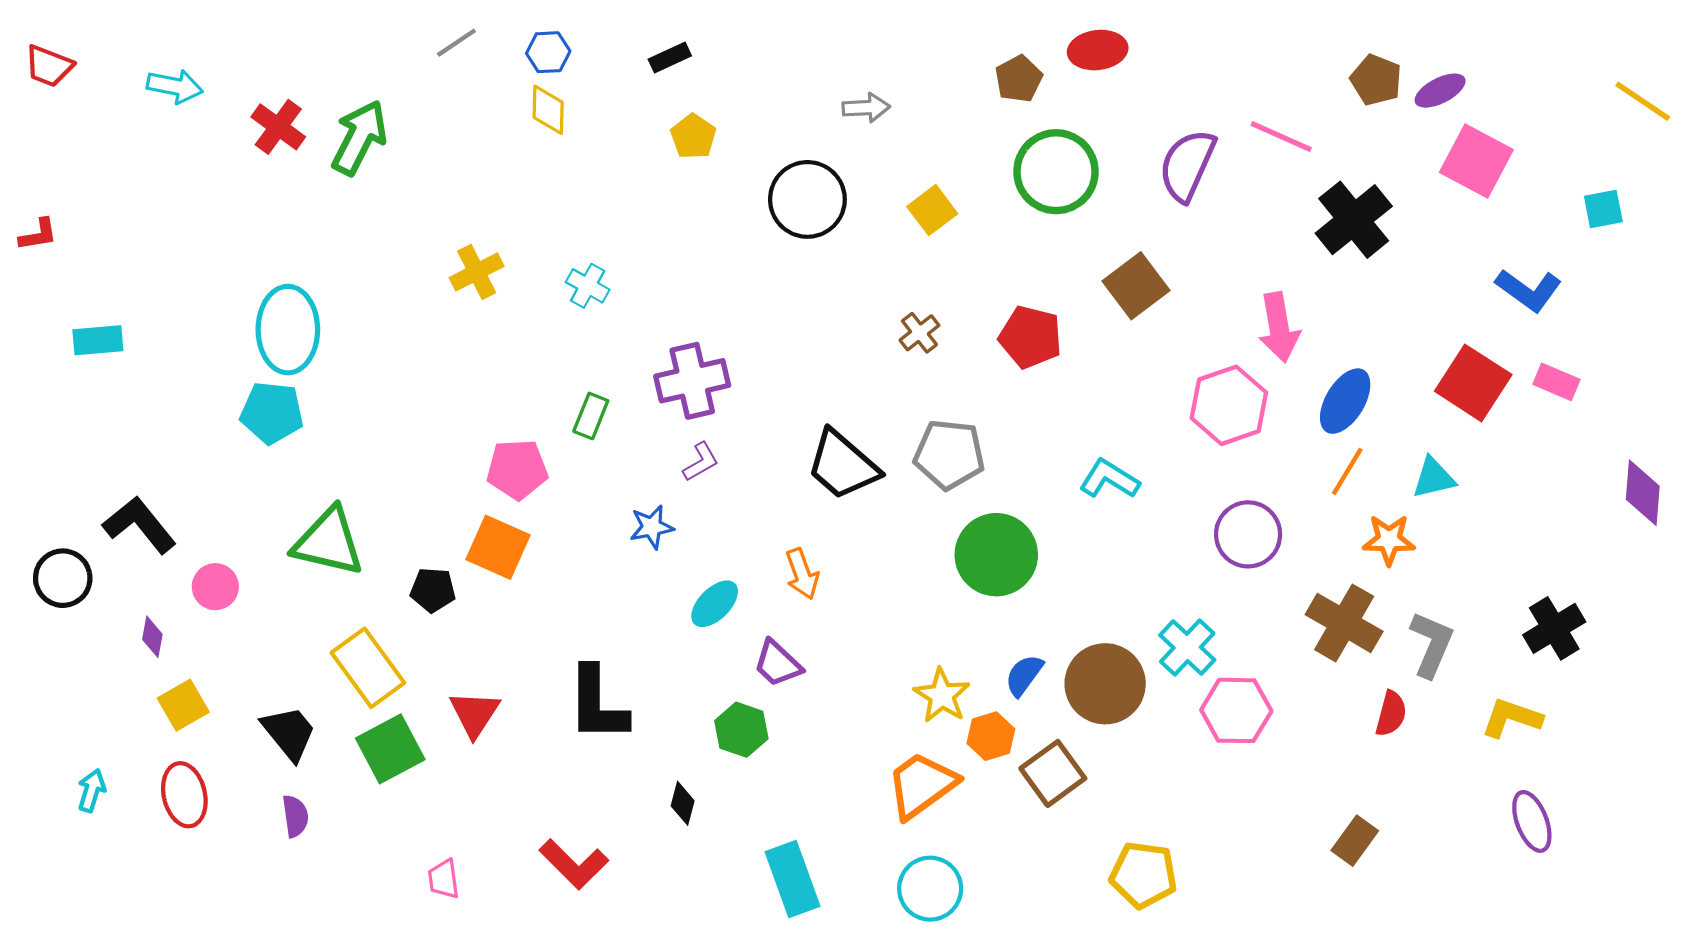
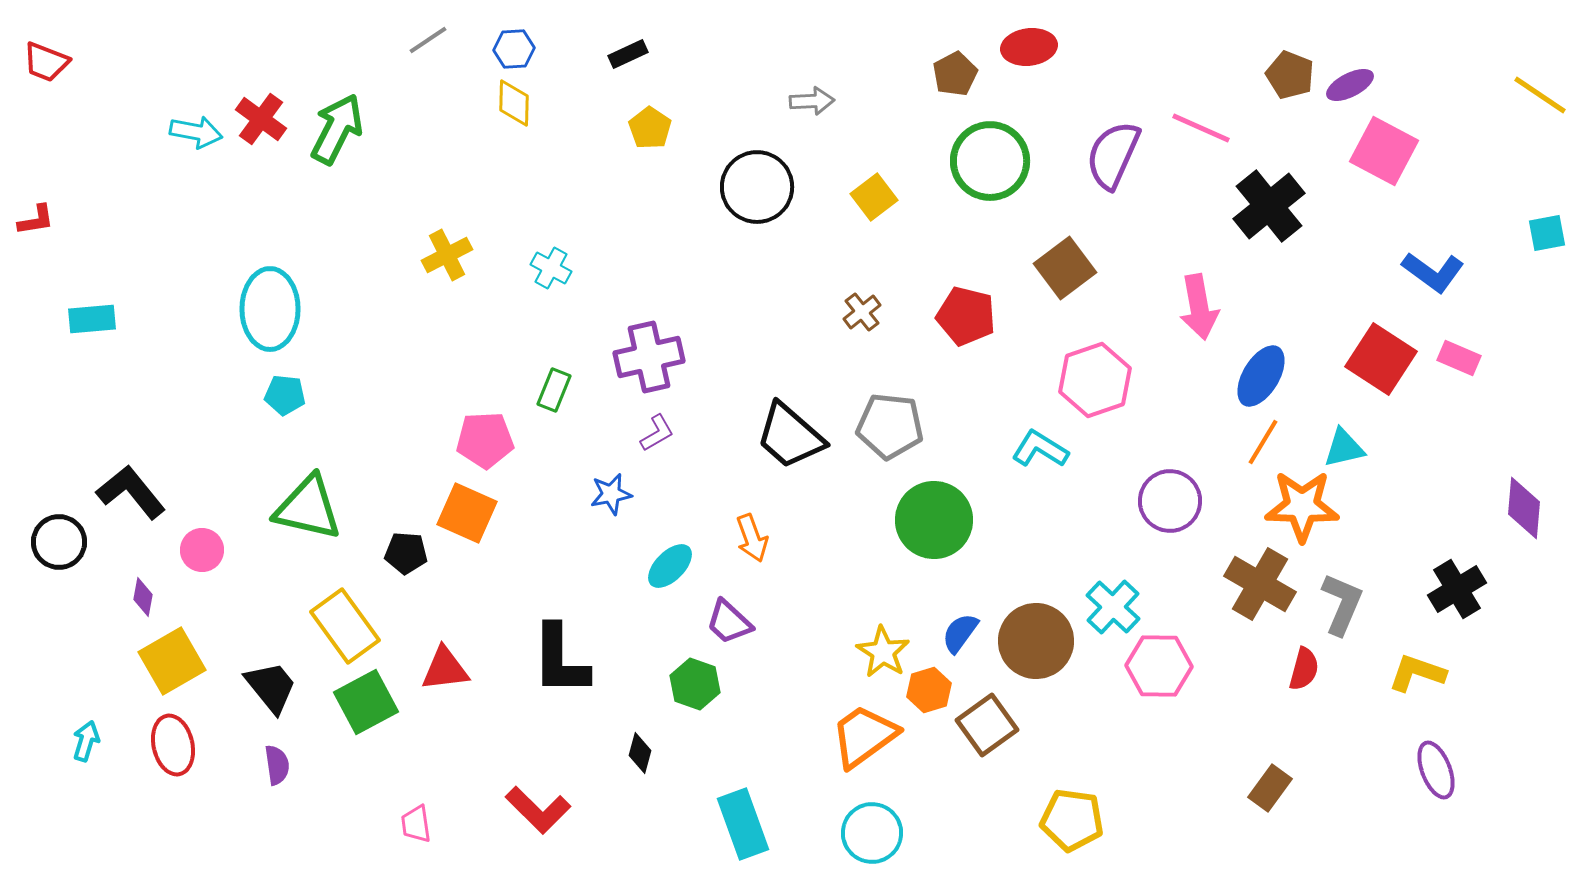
cyan arrow: (175, 86) -> (196, 132), moved
cyan square: (1603, 209) -> (1547, 233), moved
pink hexagon: (1229, 405) -> (1095, 380), moved
cyan pentagon: (272, 413) -> (285, 395), moved, size x0.7
purple diamond: (1643, 493) -> (1524, 508), moved
orange star: (1389, 540) -> (1302, 506), size x1.5
yellow square: (183, 705) -> (172, 661), size x1.4
red triangle: (475, 714) -> (445, 669), turned 50

